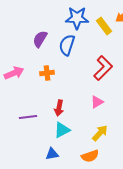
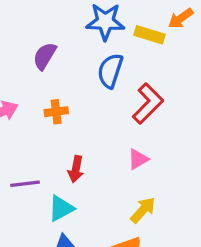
yellow rectangle: (104, 26) -> (150, 35), turned -36
blue semicircle: (67, 45) -> (110, 71), moved
cyan triangle: (62, 130) -> (61, 208), moved

